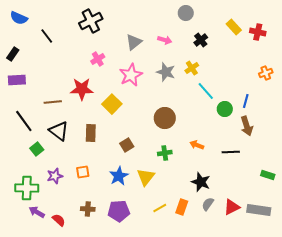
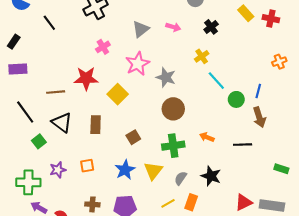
gray star: (166, 72) -> (166, 77), moved
green cross: (165, 153) -> (173, 146), size x1.5
gray semicircle: (208, 204) -> (181, 178), moved

